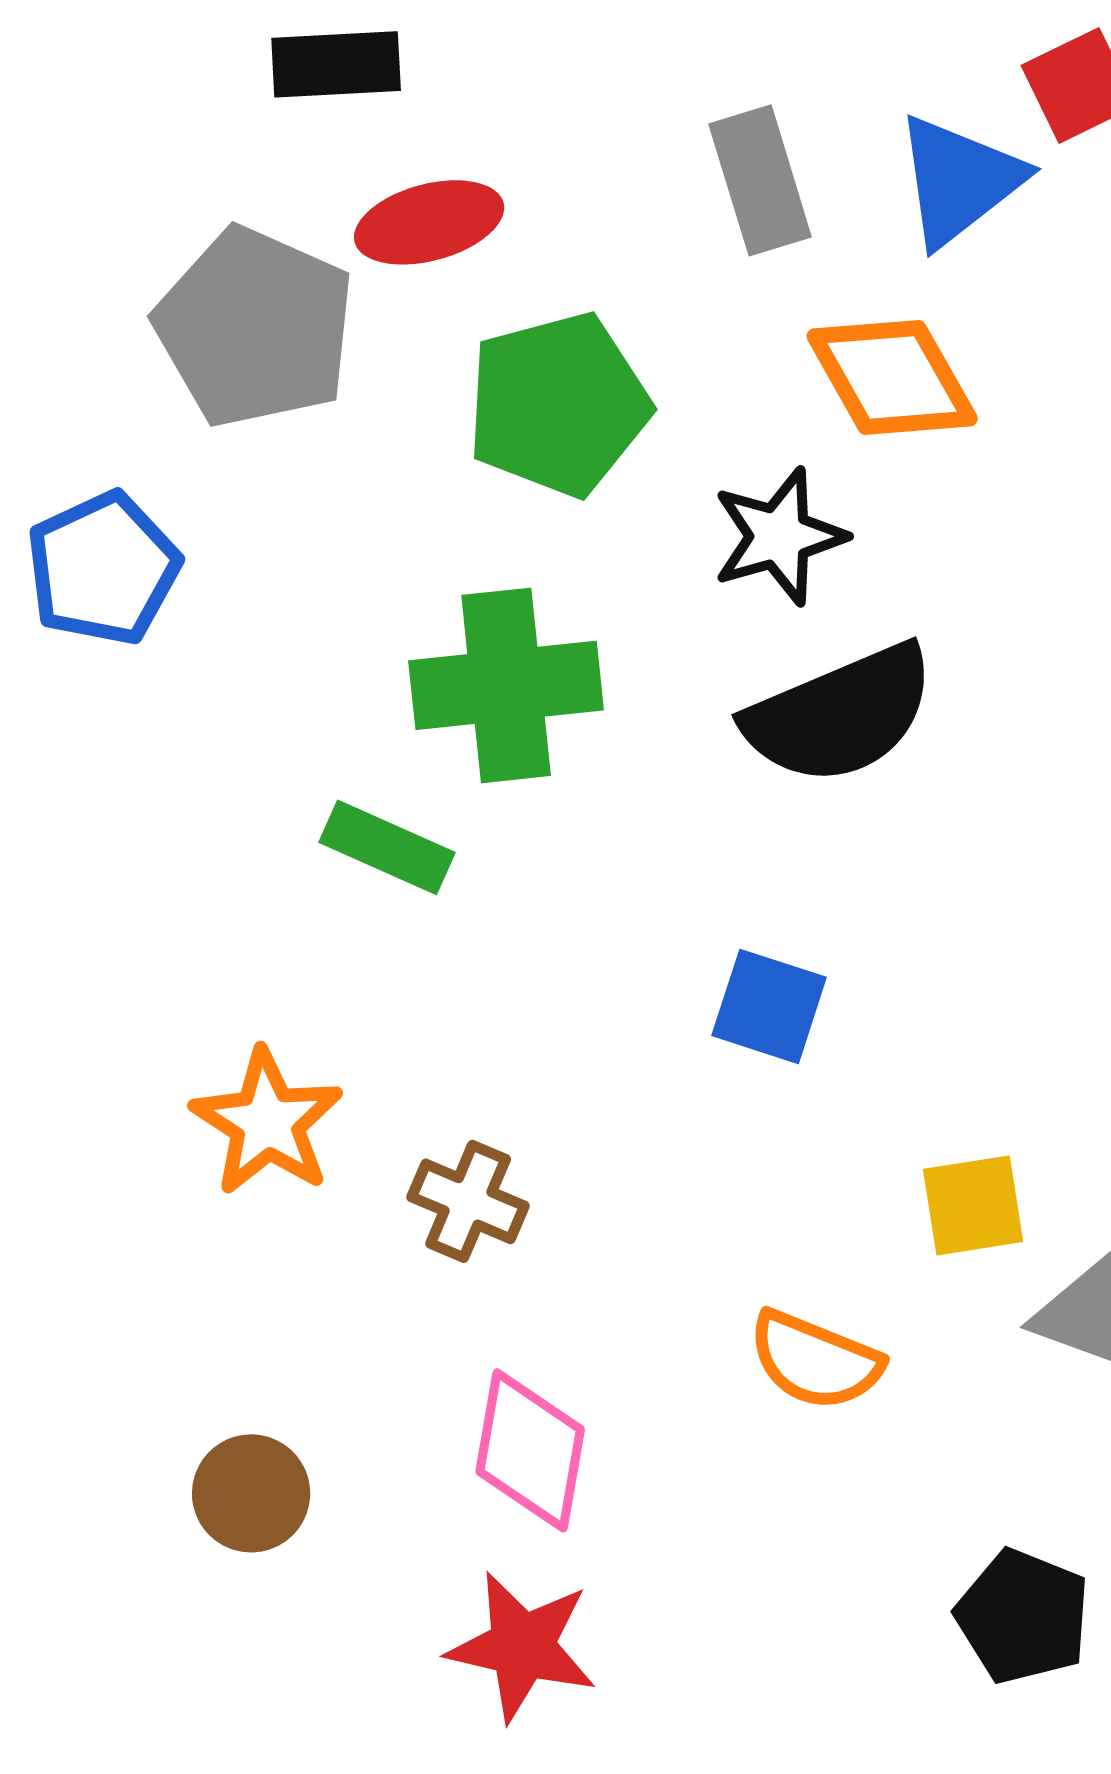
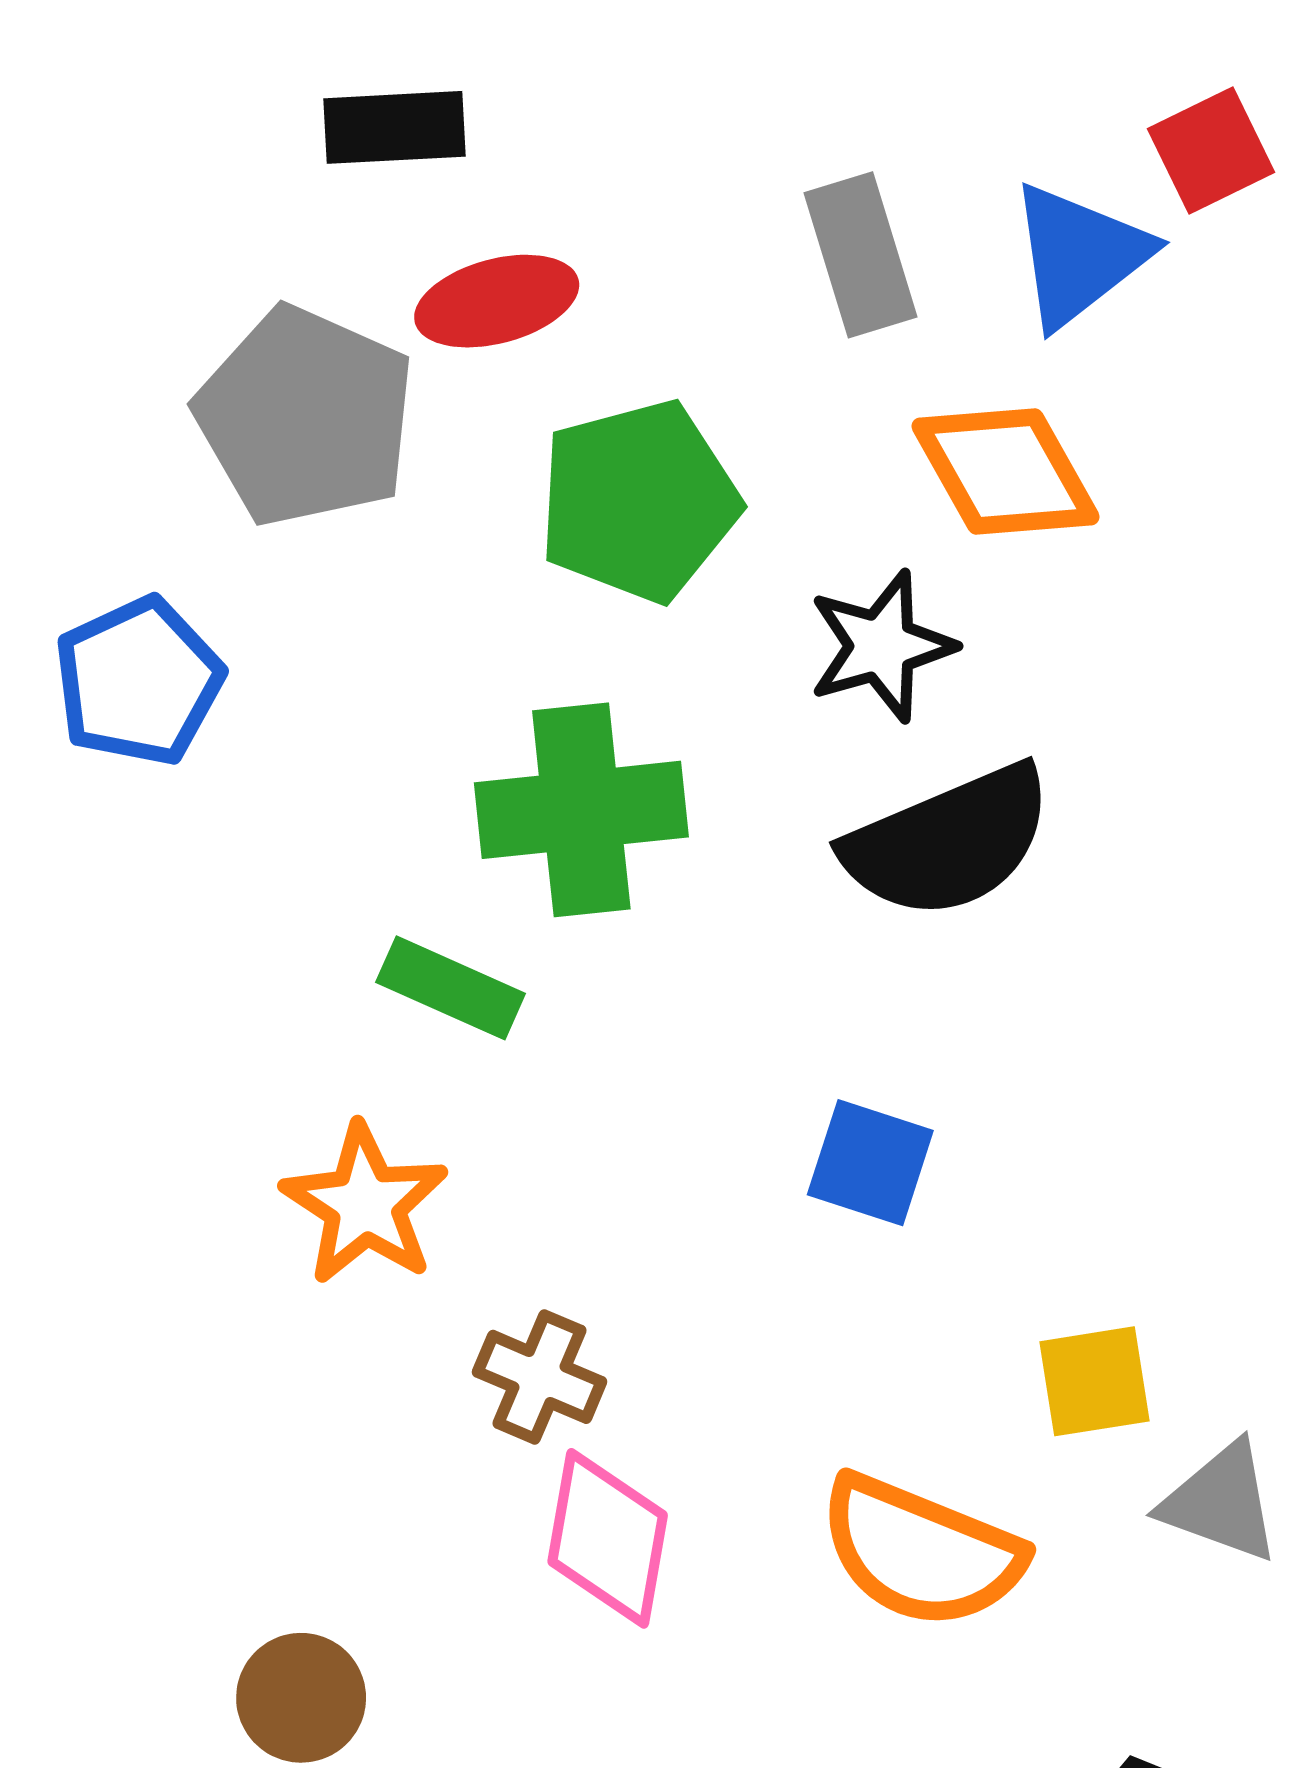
orange star: (267, 1122) -> (365, 1204), moved
orange semicircle: (815, 1360) -> (921, 1552), size x1.4
pink diamond: (530, 1450) -> (608, 1538), moved

